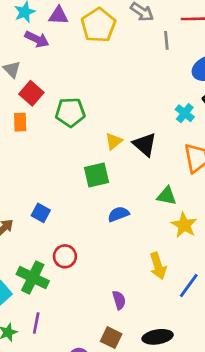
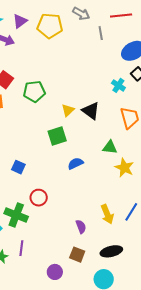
purple triangle: (58, 16) -> (20, 21), turned -35
yellow pentagon: (98, 25) -> (50, 26), turned -30
yellow arrow: (158, 266) -> (107, 214), moved

